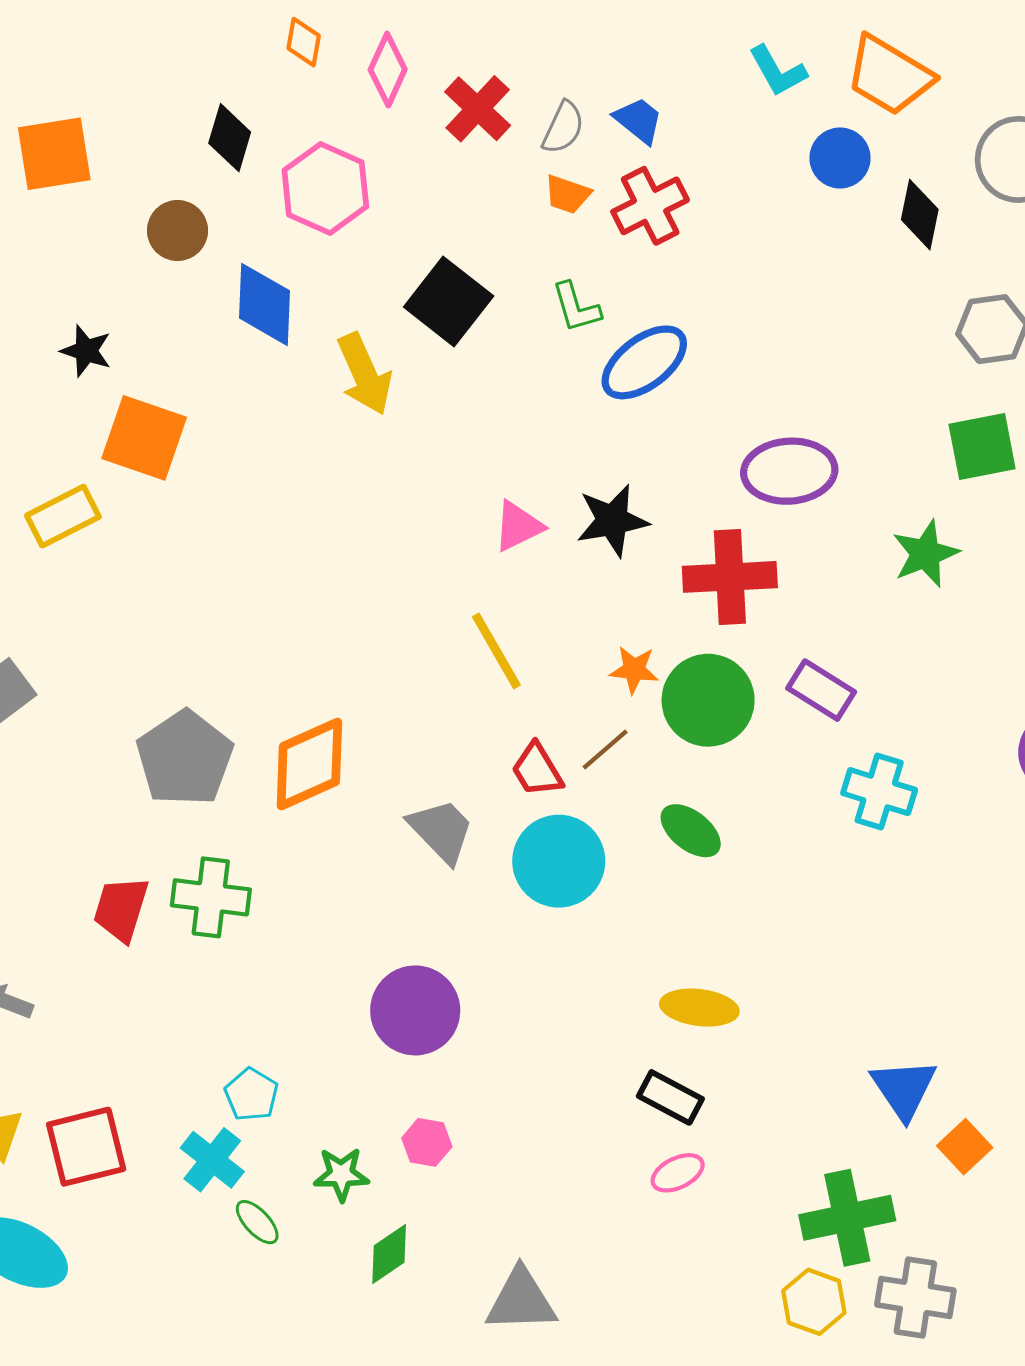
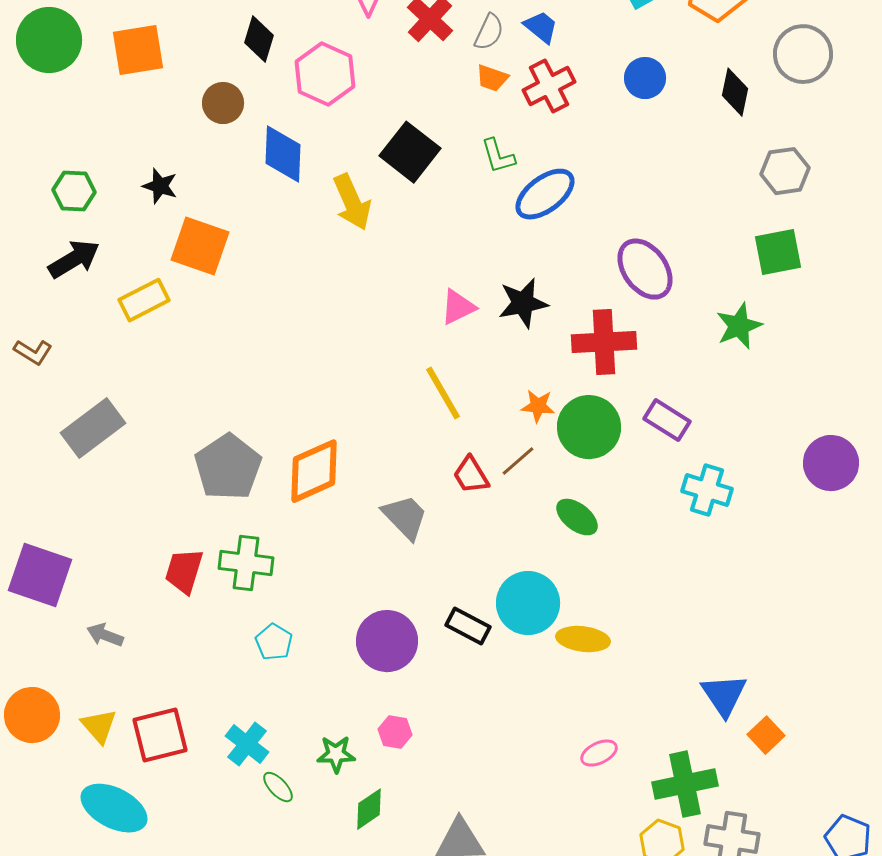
blue circle: (840, 158) -> (645, 78), moved
purple ellipse: (789, 471) -> (645, 269), turned 58
cyan circle: (559, 861) -> (528, 603), moved
cyan pentagon: (251, 1095) -> (274, 642), moved
black rectangle: (670, 1097) -> (468, 626), moved
pink ellipse: (678, 1173) -> (599, 753), moved

